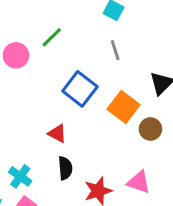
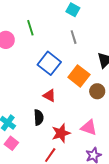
green line: (52, 37) -> (30, 28), turned -63
red triangle: (57, 133) -> (49, 96), moved

